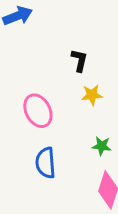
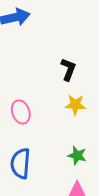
pink ellipse: (38, 111) -> (21, 112), size x0.7

